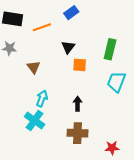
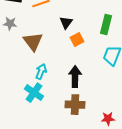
orange square: (80, 65) -> (77, 40), turned -32
brown triangle: (33, 67) -> (33, 42), size x1.5
black arrow: (78, 104) -> (75, 77), size x1.5

